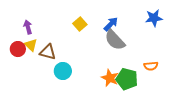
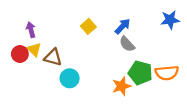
gray semicircle: (115, 40) -> (127, 44), size x0.7
orange semicircle: (151, 66) -> (167, 73), size x1.5
orange star: (110, 78) -> (121, 86), turned 30
green pentagon: (127, 79) -> (140, 73), moved

